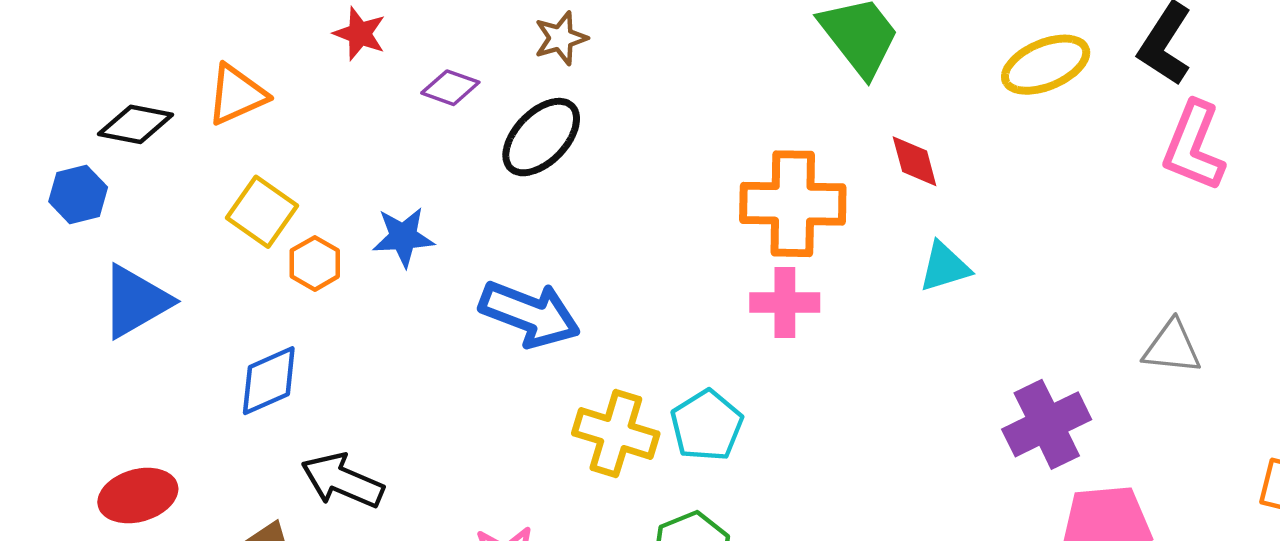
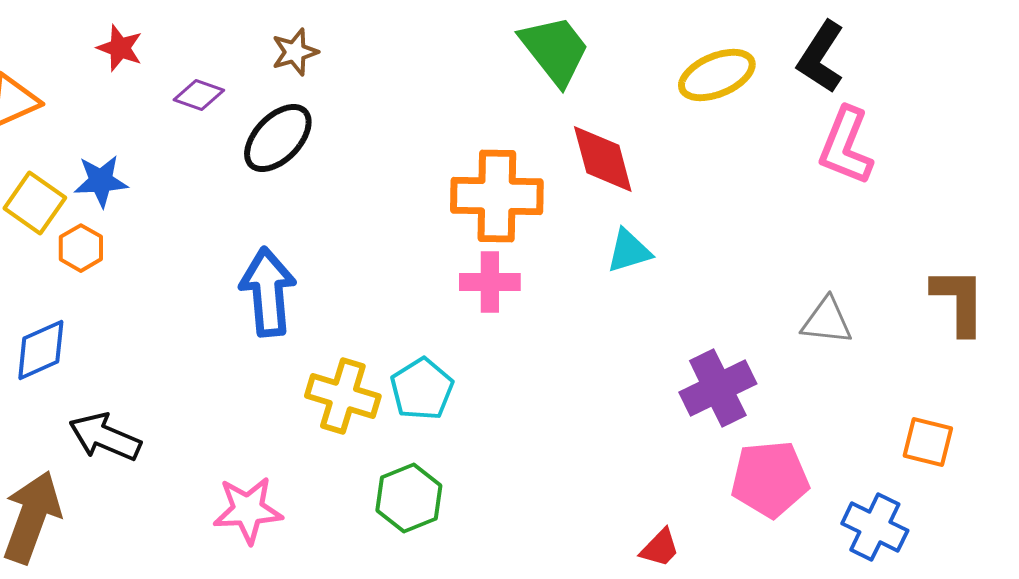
red diamond: (915, 161) -> (603, 159), size x1.5
blue star: (403, 237) -> (101, 181), moved
blue arrow: (530, 314) -> (268, 292), turned -116

